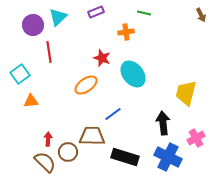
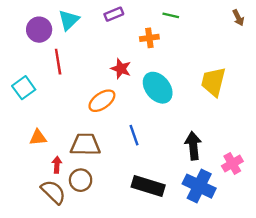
yellow trapezoid: (186, 93) -> (213, 82), moved
orange triangle: (31, 101) -> (38, 137), moved
blue line: (113, 114) -> (134, 135), turned -72
brown trapezoid: (92, 136) -> (85, 145), moved

